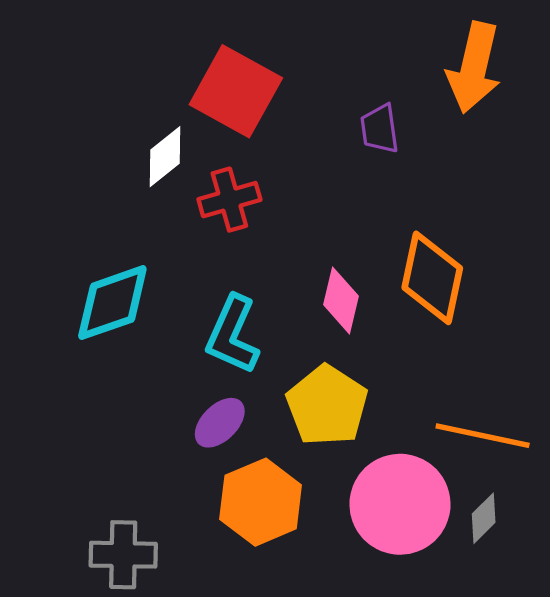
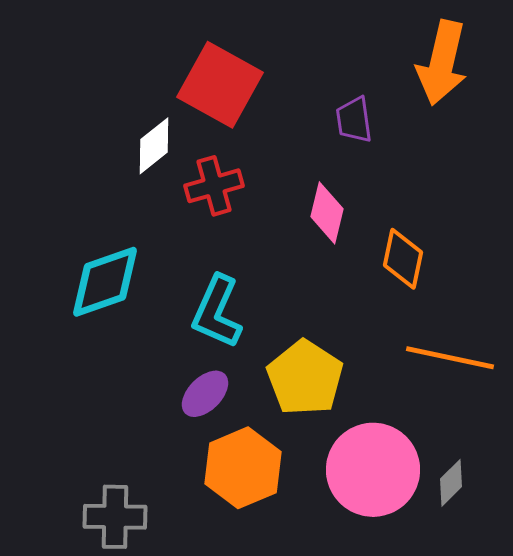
orange diamond: (432, 278) -> (403, 259), size x0.7
pink diamond: (341, 300) -> (327, 213), moved
orange line: (483, 436) -> (450, 358), moved

